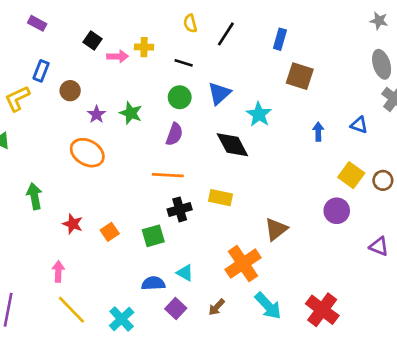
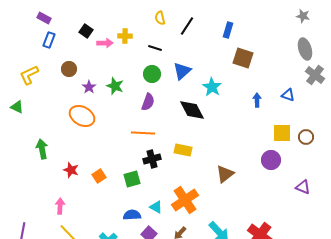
blue rectangle: (41, 71) -> (49, 40), moved
yellow square: (351, 175) -> (282, 133), turned -36
orange cross: (243, 264) -> (185, 200), moved

